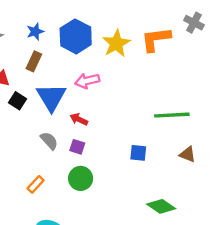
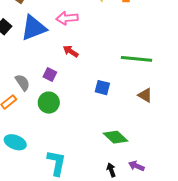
blue triangle: (51, 97) -> (34, 28), turned 32
red arrow: (79, 119) -> (71, 51), moved
gray semicircle: (49, 141) -> (23, 83), moved

